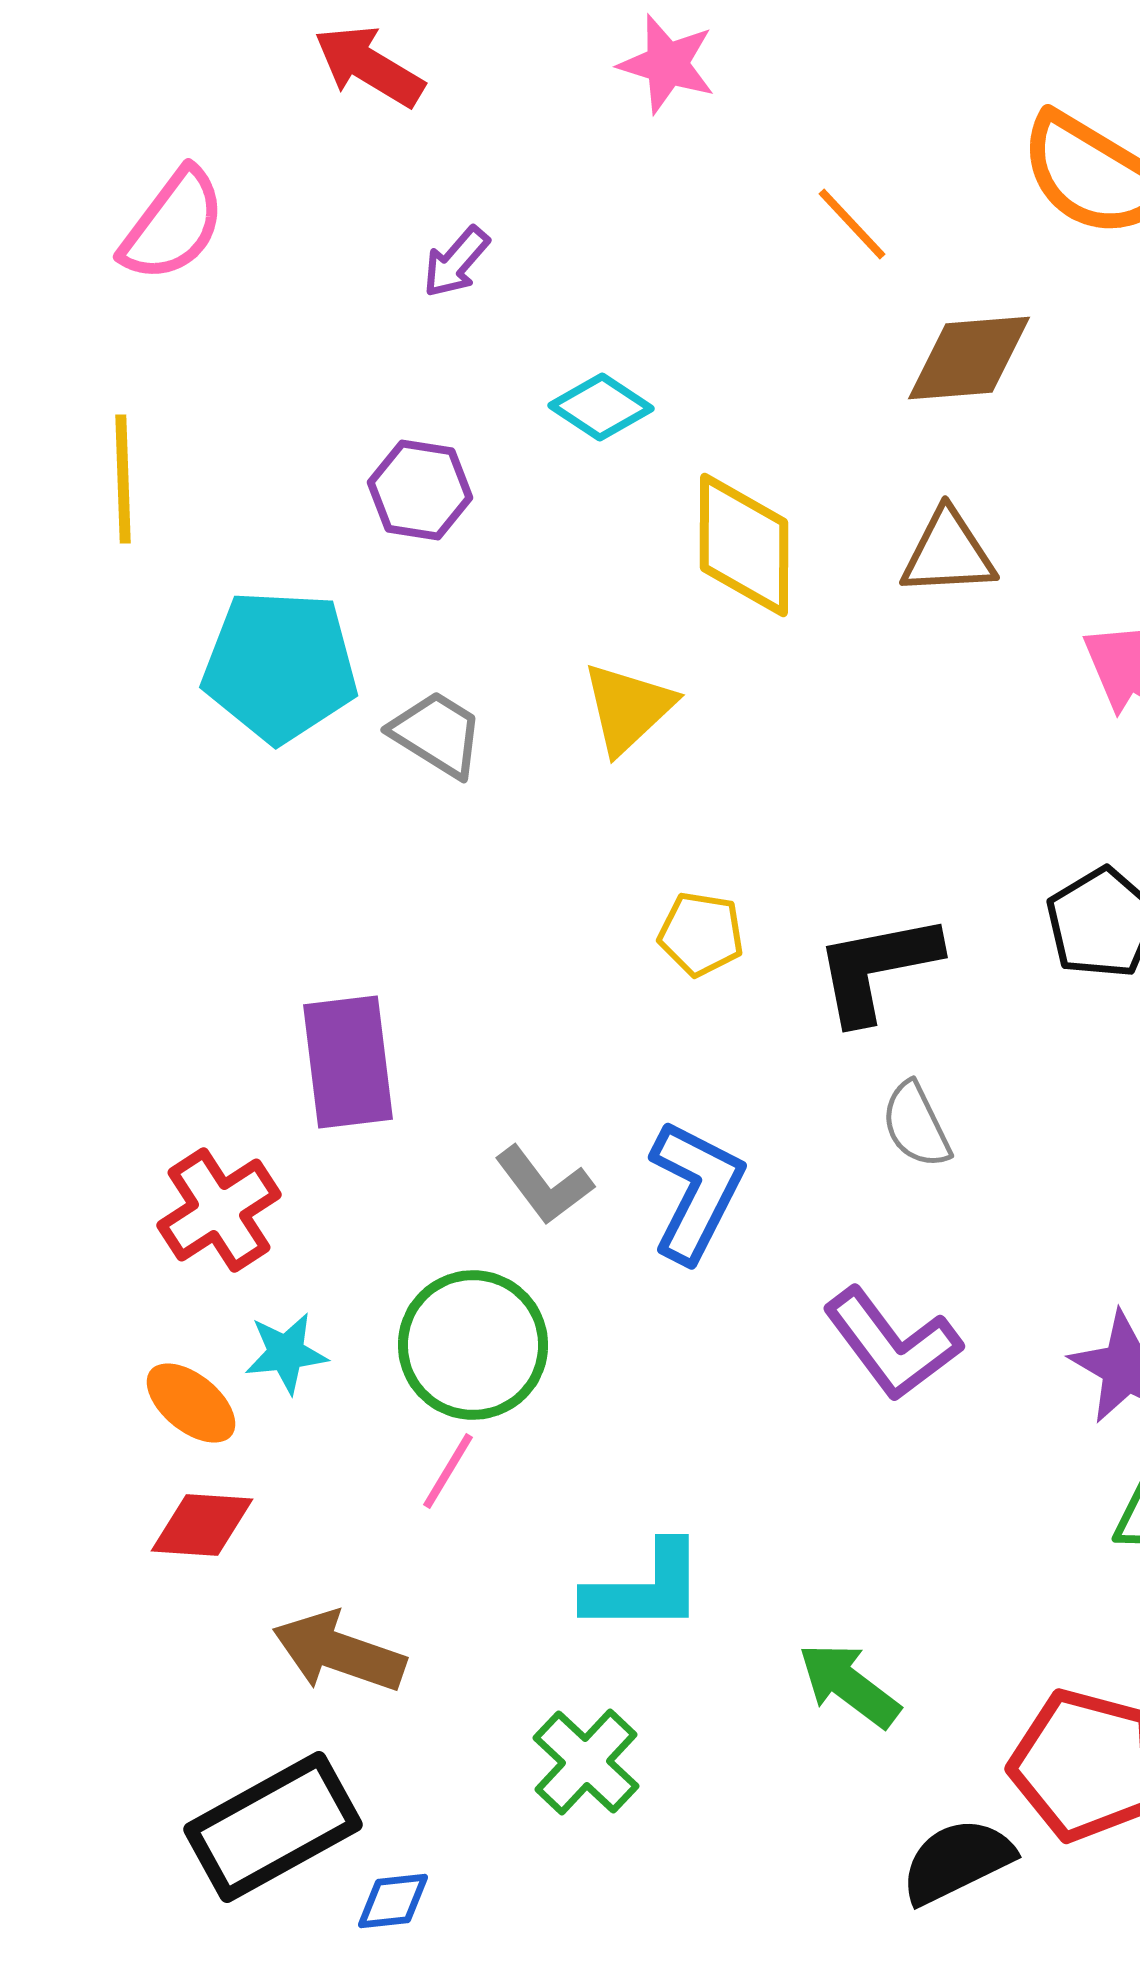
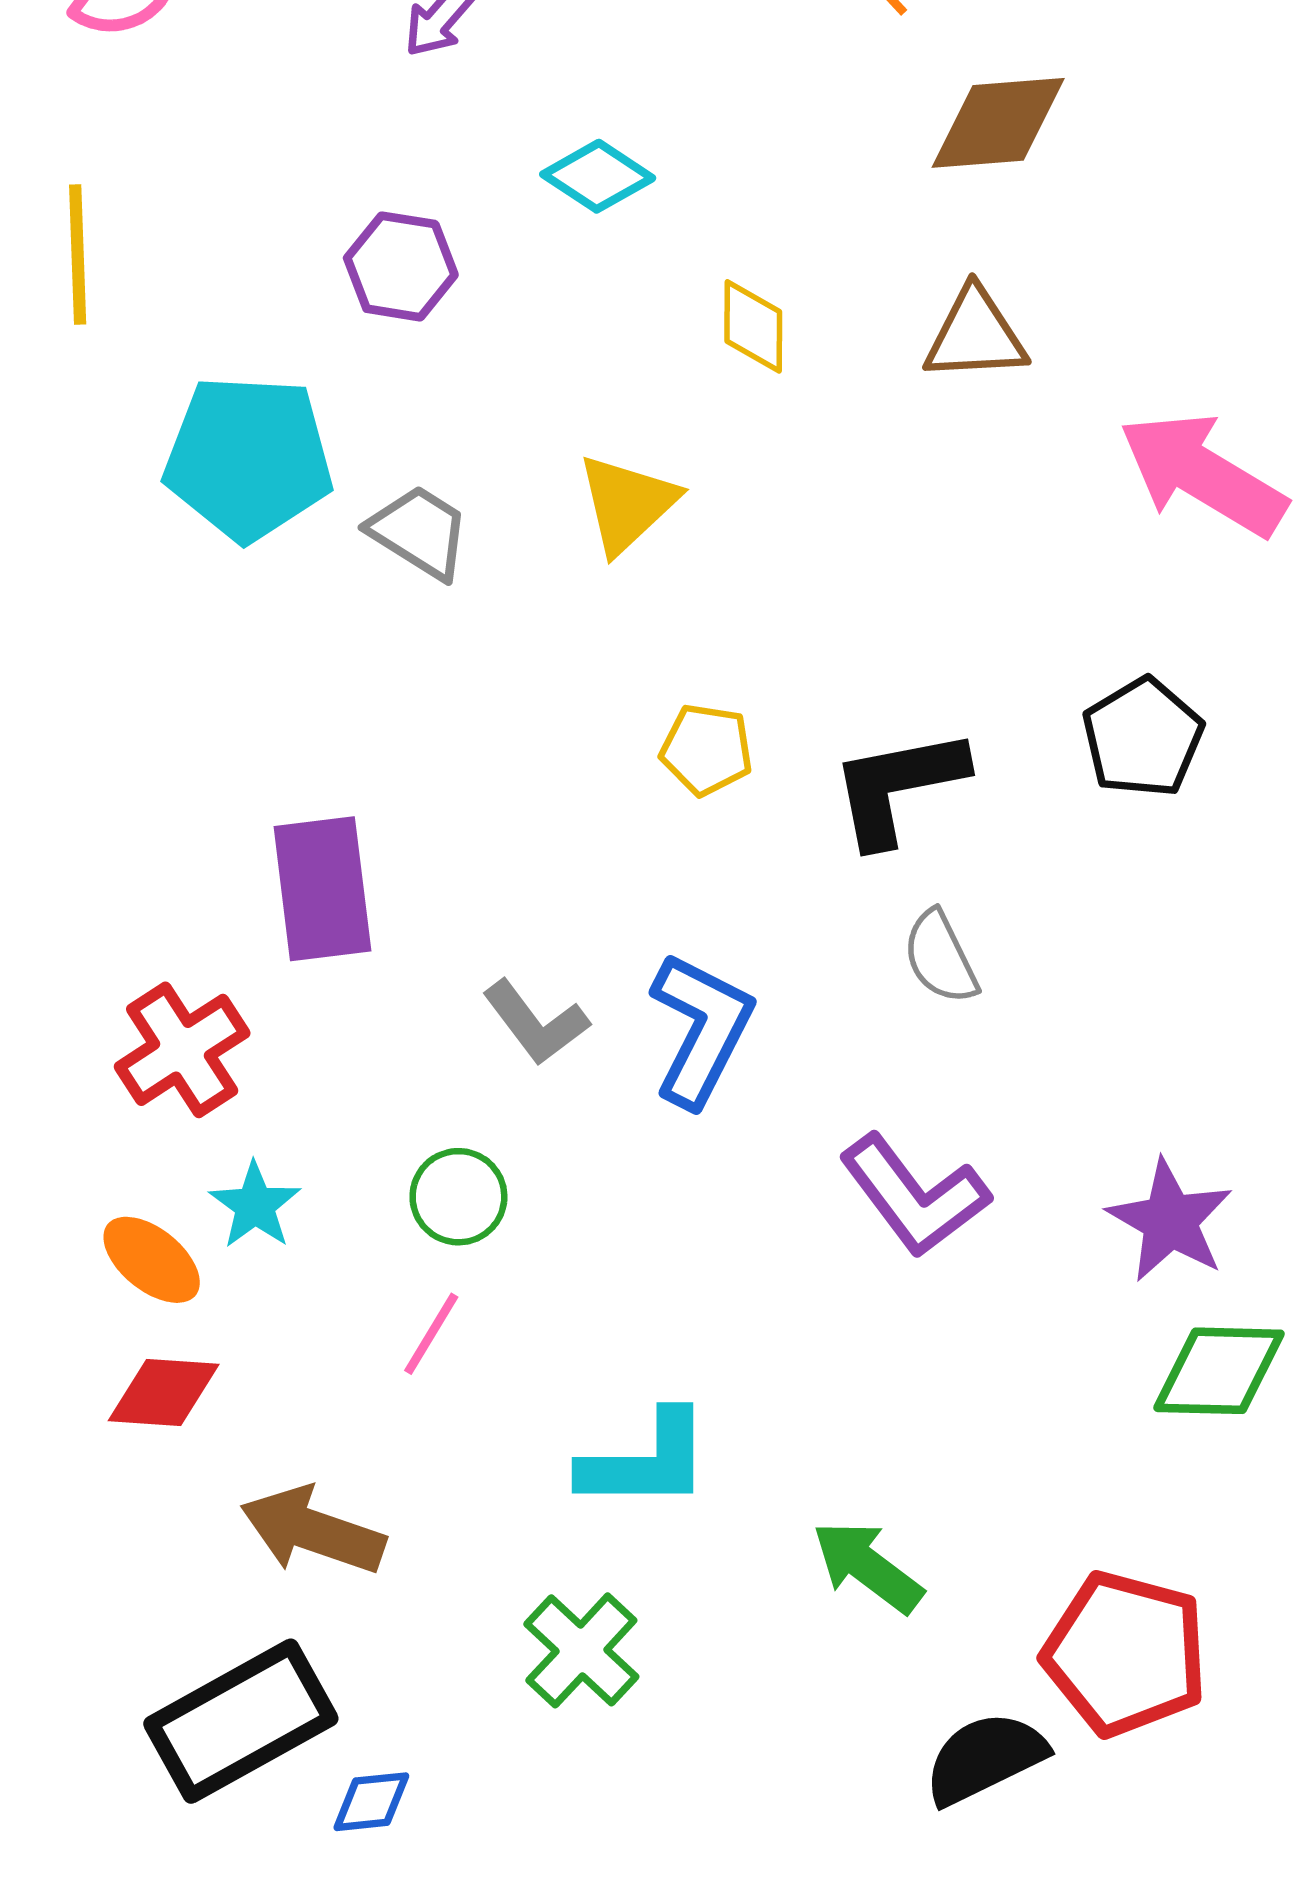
yellow diamond: (744, 545) -> (753, 326), size x0.6
green circle: (473, 1345) -> (458, 1197), size x0.6
cyan star: (286, 1353) -> (255, 1205), turned -30

